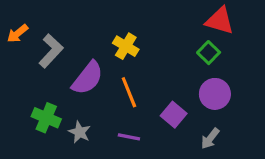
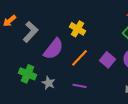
orange line: (129, 92) -> (80, 58), turned 66
purple square: (174, 115) -> (108, 60), moved

